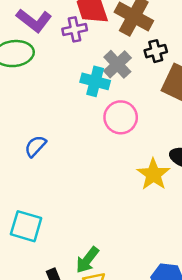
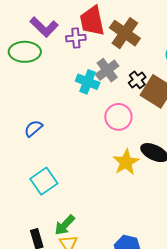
black cross: (156, 51) -> (137, 80), moved, turned -30
pink circle: (121, 117) -> (118, 117), moved
cyan square: (26, 226) -> (44, 181), moved, turned 32

